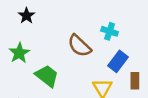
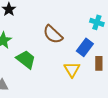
cyan cross: (110, 31) -> (97, 22), moved

